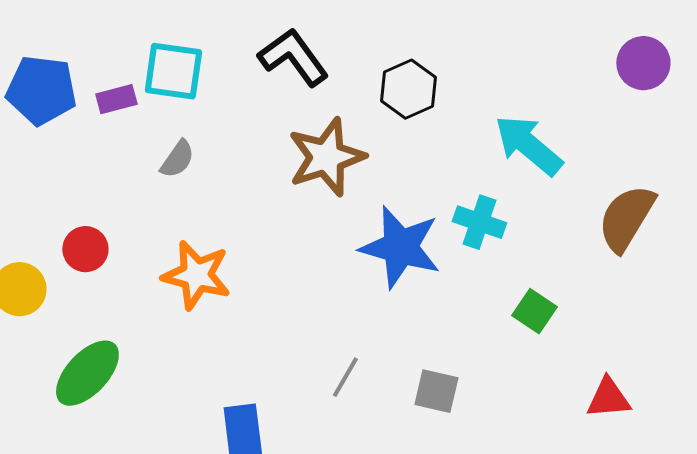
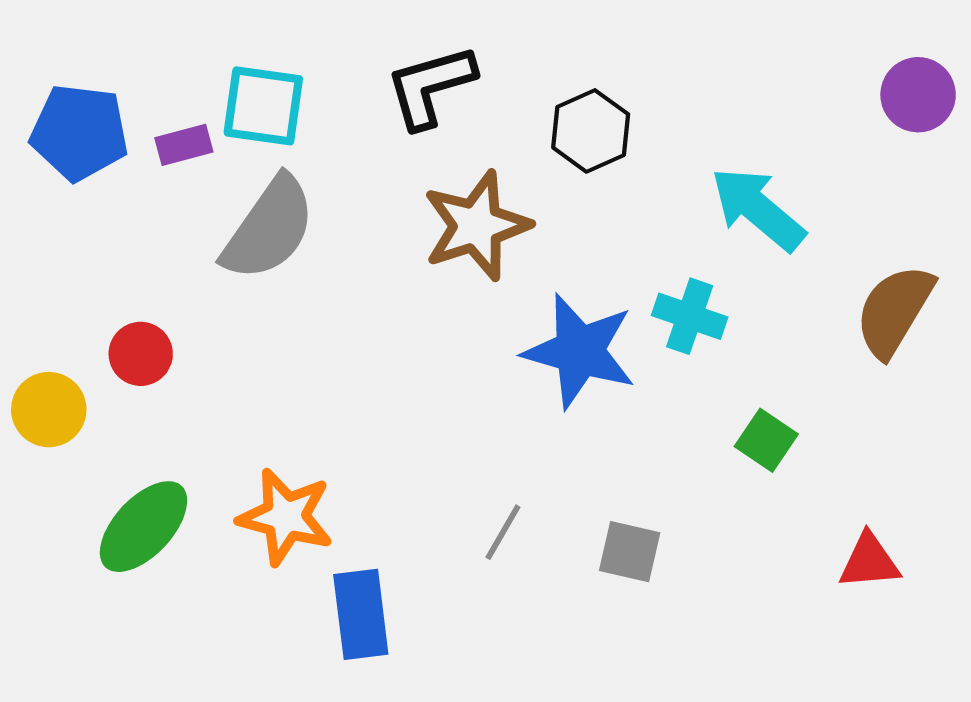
black L-shape: (293, 57) -> (430, 86), turned -70
gray semicircle: (177, 159) -> (269, 228), size x2.0
orange star: (196, 275) -> (286, 517), moved

